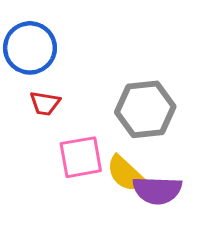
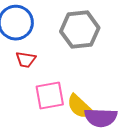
gray hexagon: (145, 109) -> (80, 30), moved

